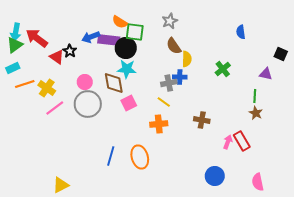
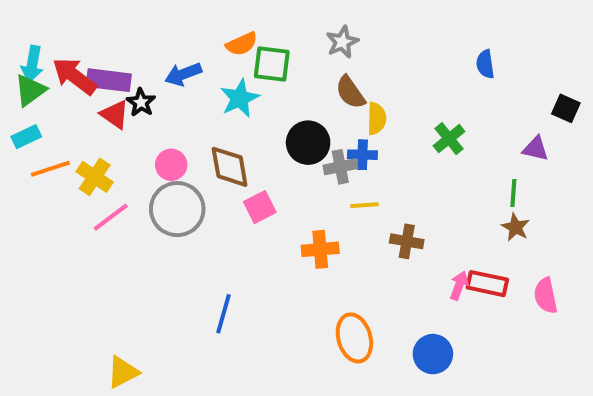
orange semicircle: (120, 22) -> (242, 44), turned -56
purple rectangle: (109, 40) -> (109, 80), moved
black circle: (126, 48) -> (308, 143), moved
cyan star: (127, 69) -> (240, 98), moved, turned -30
yellow line: (164, 102) -> (364, 205), moved, turned -40
red rectangle: (242, 141) -> (487, 284), turned -48
orange ellipse: (140, 157) -> (354, 338), moved
pink semicircle: (258, 182) -> (546, 296), moved

